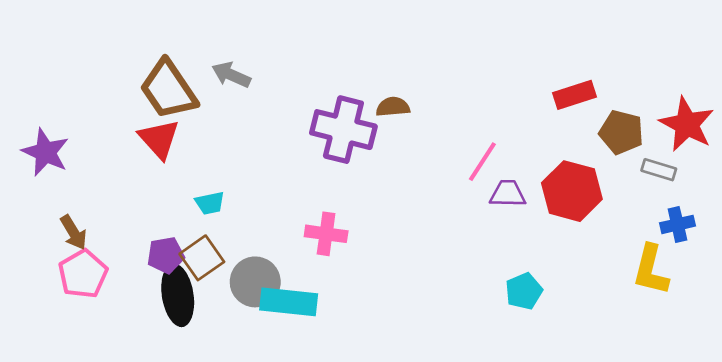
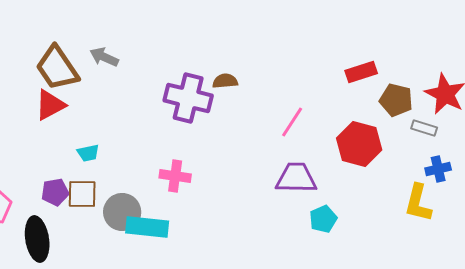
red triangle: (159, 139) -> (50, 105), turned 44
purple trapezoid: (508, 194) -> (296, 178), moved, size x1.5
brown square: (202, 258) -> (82, 194), turned 36
black ellipse: (178, 295) -> (37, 239), moved

